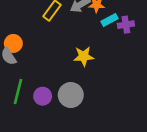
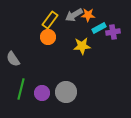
orange circle: (13, 43) -> (48, 37), moved
yellow star: (84, 56) -> (82, 46), moved

